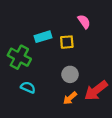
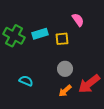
green cross: (19, 57) -> (14, 36), moved

